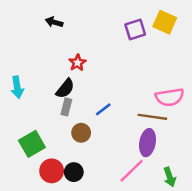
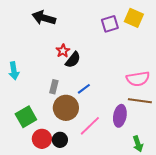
black arrow: (54, 22) -> (44, 18), size x1.6
black semicircle: (65, 89) -> (73, 60), moved
brown line: (152, 117) -> (140, 101), moved
brown circle: (81, 133) -> (66, 108), size x1.6
pink line: (132, 171) -> (90, 126), moved

